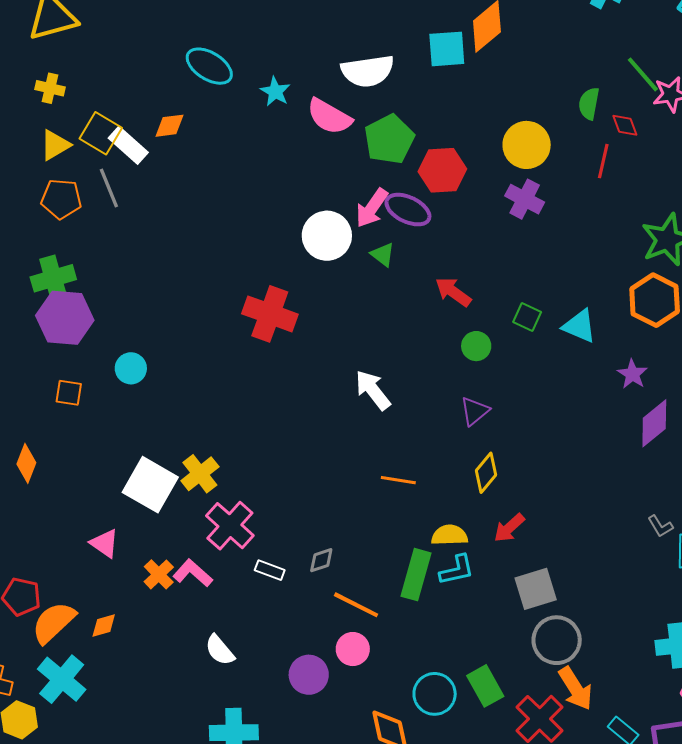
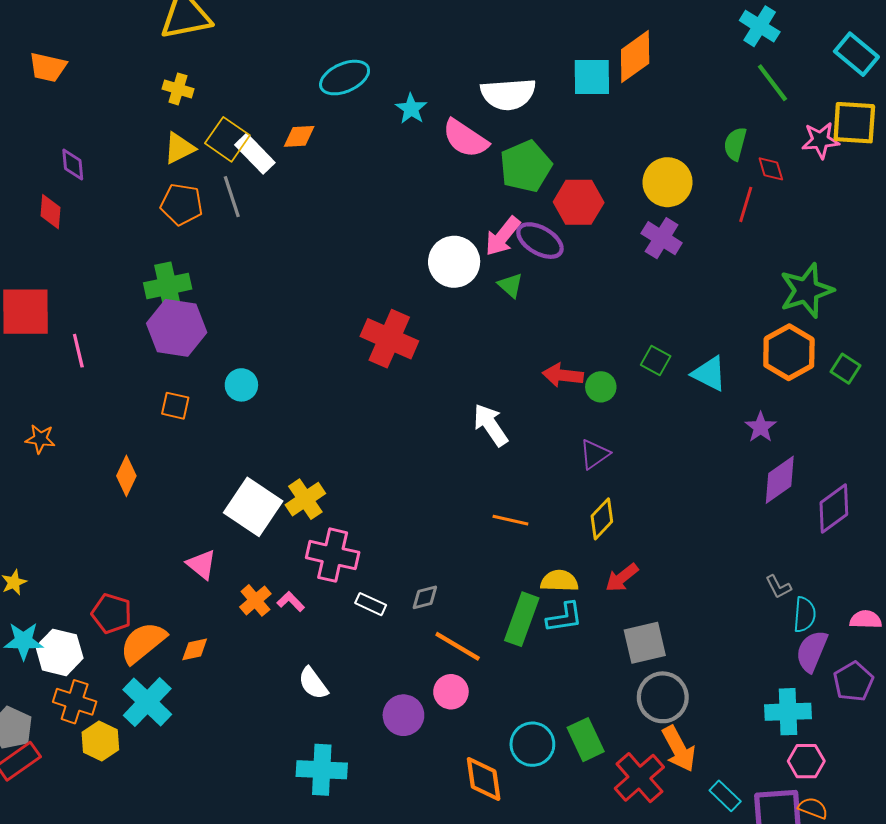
cyan ellipse: (209, 66) -> (345, 78), turned -60
green line: (643, 74) -> (772, 83), moved
red arrow: (453, 292) -> (563, 375), moved, turned -33
pink cross: (230, 526) -> (333, 555), turned -33
pink L-shape: (193, 573) -> (291, 602), size x0.7

